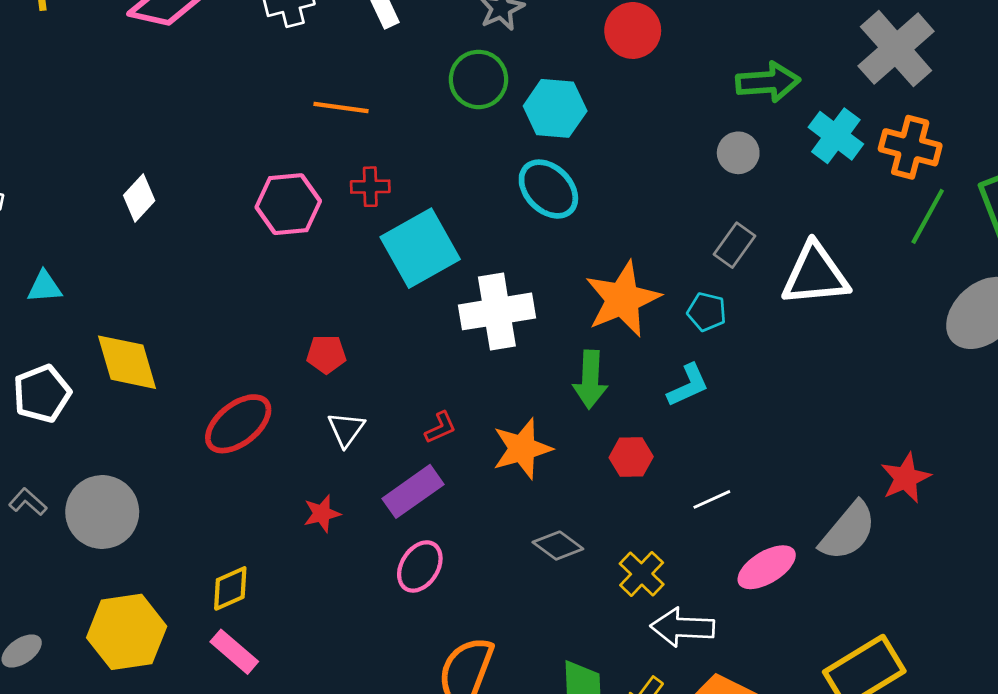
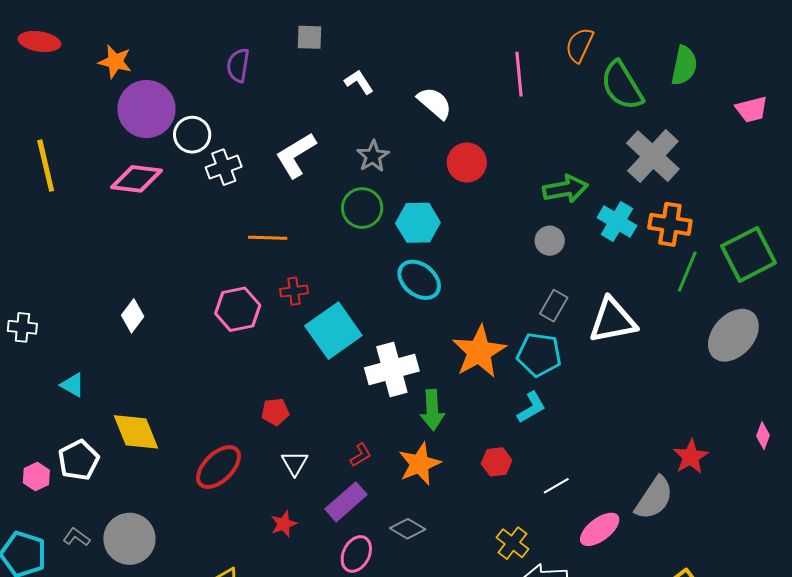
cyan triangle: (44, 287) -> (73, 385), turned 40
cyan pentagon: (707, 312) -> (539, 355), size x1.6
green arrow: (590, 380) -> (432, 410), moved
gray diamond: (558, 546) -> (408, 529), moved

